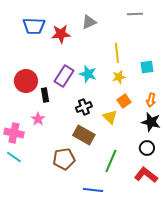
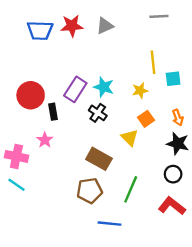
red star: (61, 34) -> (72, 26), moved
yellow line: (117, 53) -> (153, 62), moved
orange arrow: (151, 100) -> (178, 118), turned -32
black cross: (84, 107) -> (98, 113), moved, turned -35
brown pentagon: (64, 159) -> (89, 191), moved

